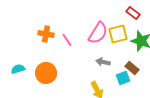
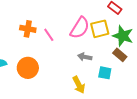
brown rectangle: (132, 68) -> (120, 55), moved
cyan square: (123, 78) -> (105, 73), turned 32

